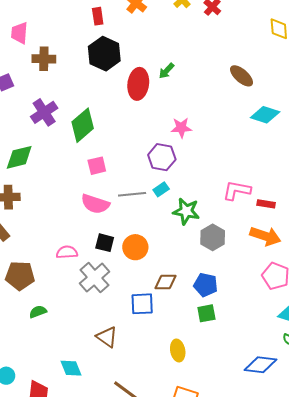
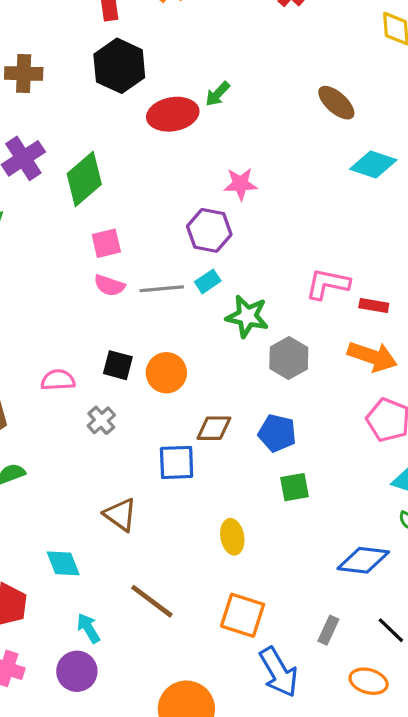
red ellipse: (138, 84) -> (173, 114), turned 72
pink semicircle: (95, 204) -> (109, 285), moved, size x0.7
gray cross: (94, 278) -> (101, 420), size x0.6
green square: (206, 313) -> (294, 487), moved

